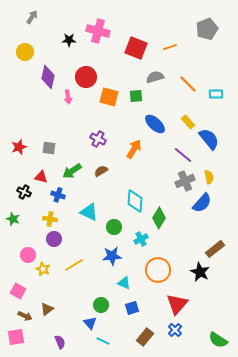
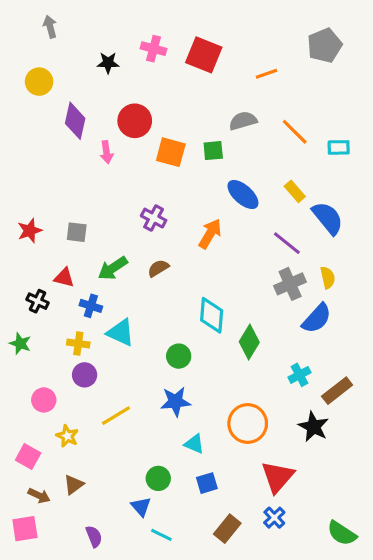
gray arrow: (32, 17) -> (50, 27), turned -48
pink cross: (98, 31) -> (154, 49), size x0.7
red square: (136, 48) -> (204, 55), moved
cyan triangle: (89, 212) -> (121, 333), moved
cyan cross: (141, 239) -> (299, 375), moved
yellow star: (43, 269) -> (67, 436), moved

